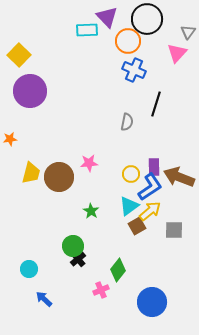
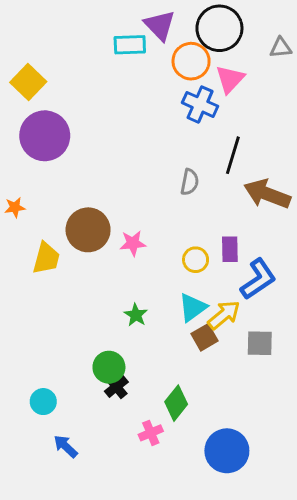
gray triangle: (188, 32) -> (281, 48), turned 49
pink triangle: (177, 53) -> (230, 79), moved
brown circle: (59, 177) -> (88, 230), moved
brown arrow: (179, 177) -> (267, 194), moved
blue L-shape: (150, 187) -> (258, 279), moved

